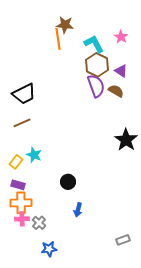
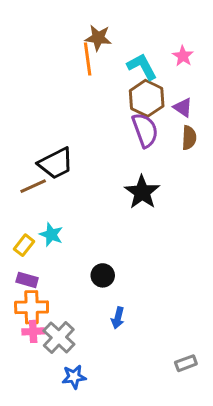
brown semicircle: (116, 91) -> (189, 138), moved, turned 63
black trapezoid: (24, 94) -> (56, 163), moved
black star: (126, 140) -> (142, 192), moved
gray cross: (39, 223) -> (59, 337), size x1.5

